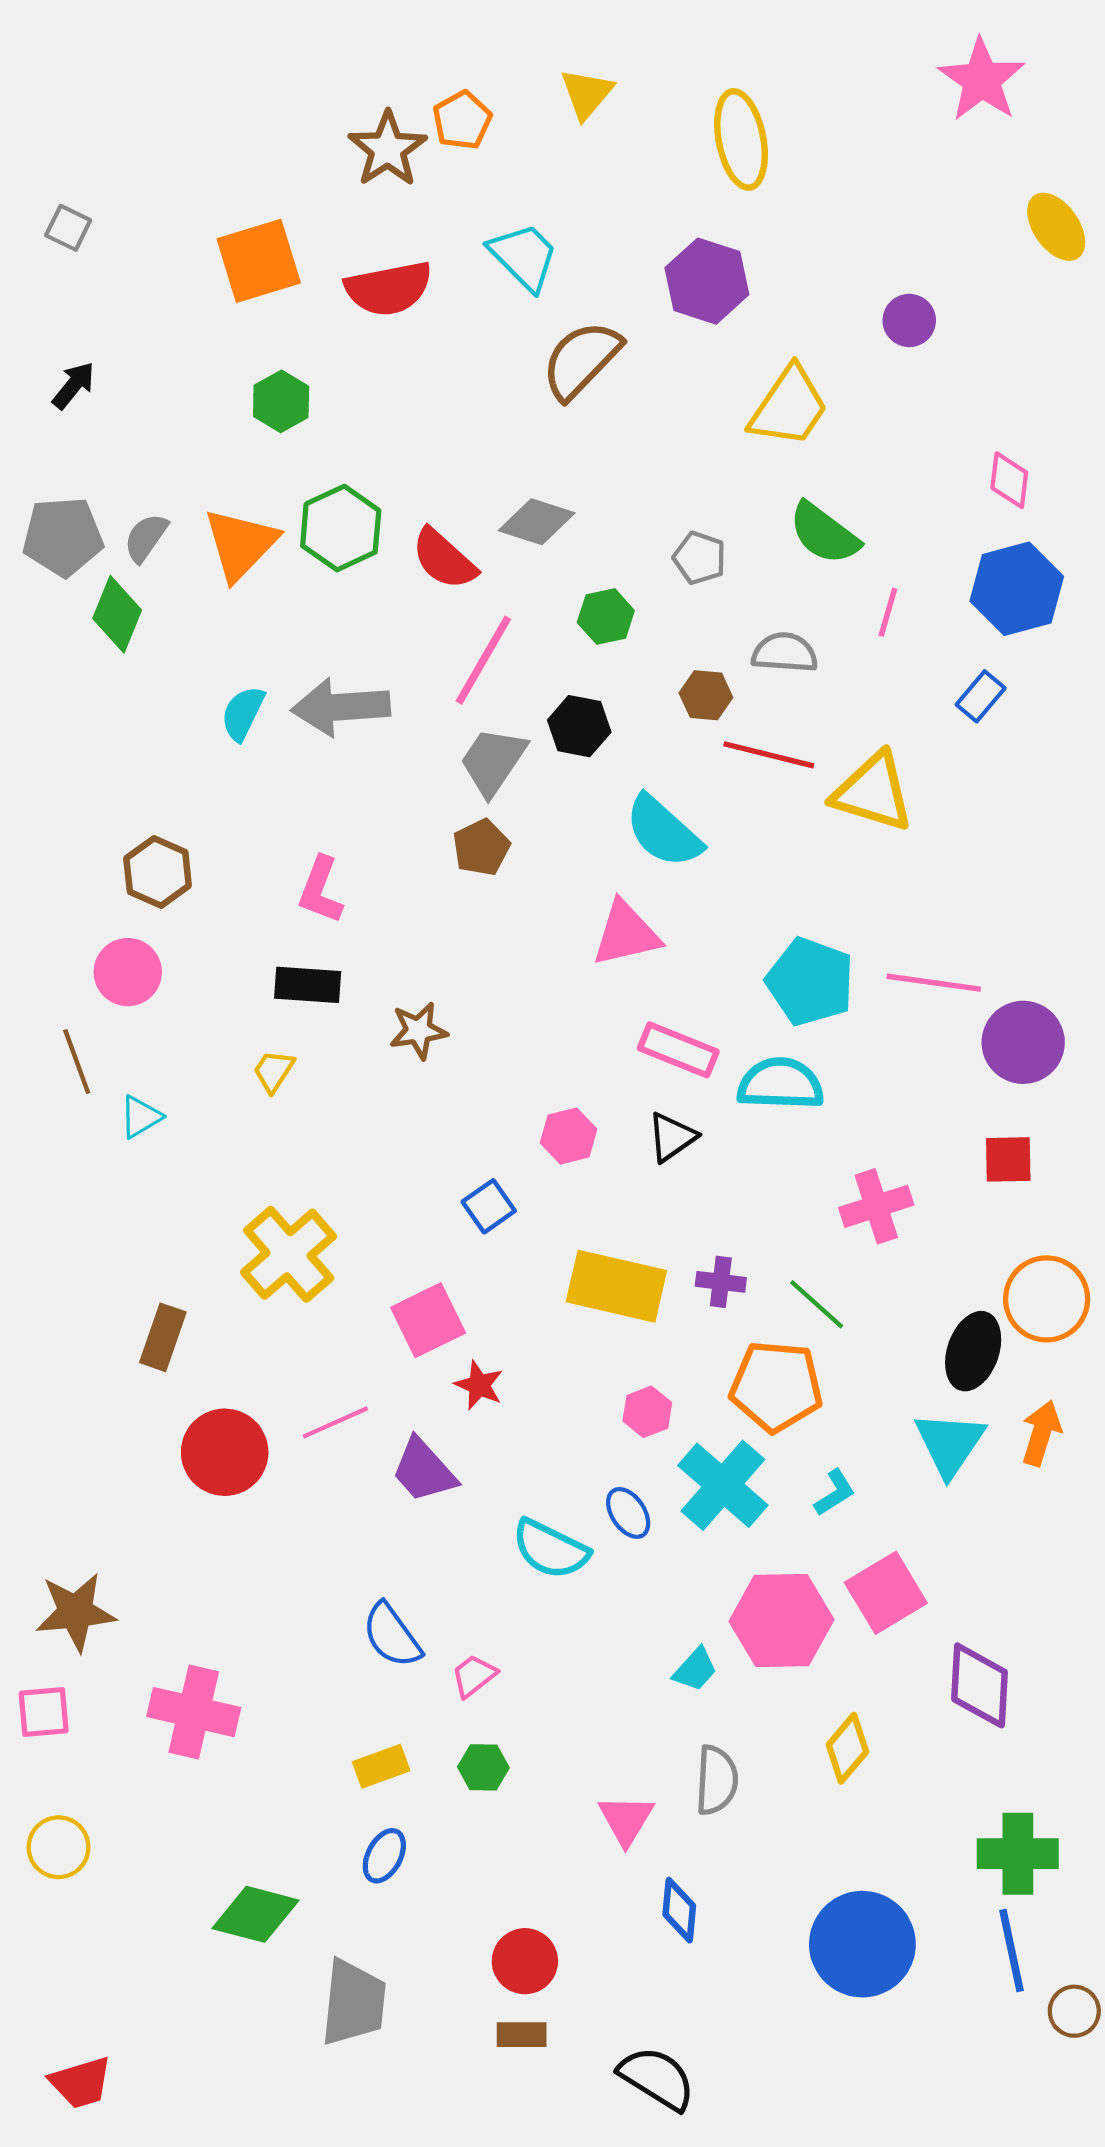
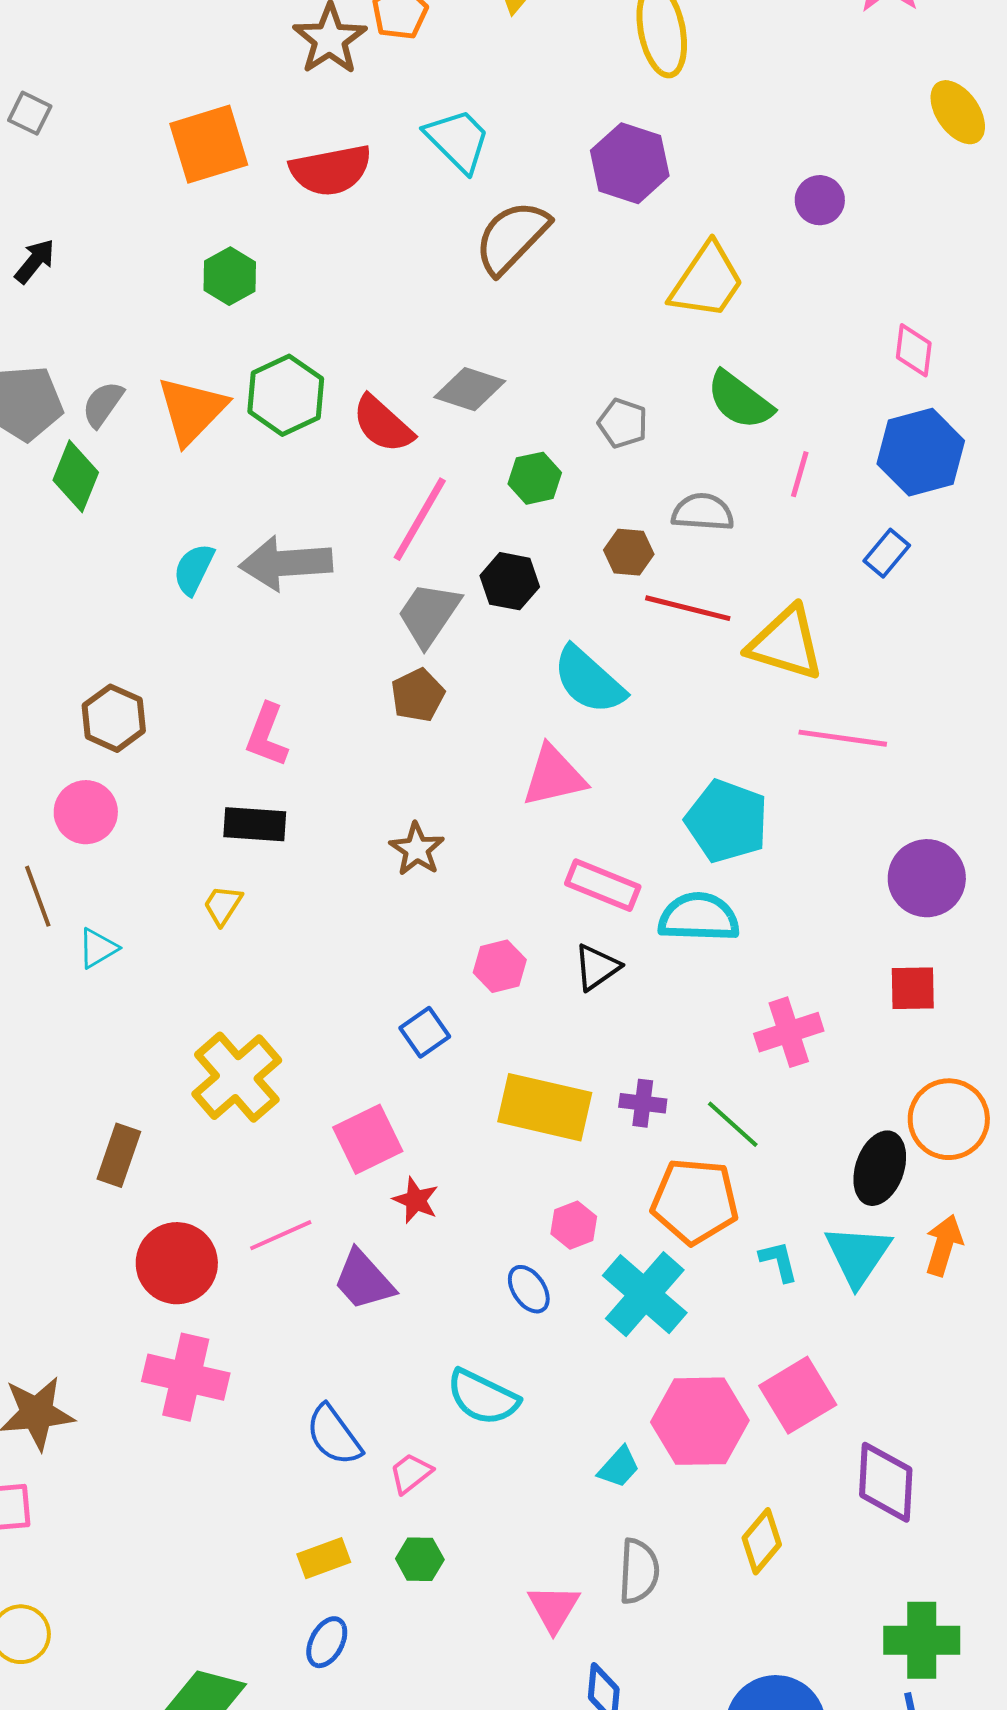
pink line: (934, 983) -> (843, 738), moved
brown star: (418, 1031) -> (417, 849), moved, turned -30
cyan L-shape: (835, 1493) -> (779, 1261), moved, turned -72
blue ellipse: (628, 1513) -> (529, 1289), moved
cyan semicircle: (550, 1549) -> (483, 1397), moved
pink cross: (194, 1712) -> (186, 1377), moved

